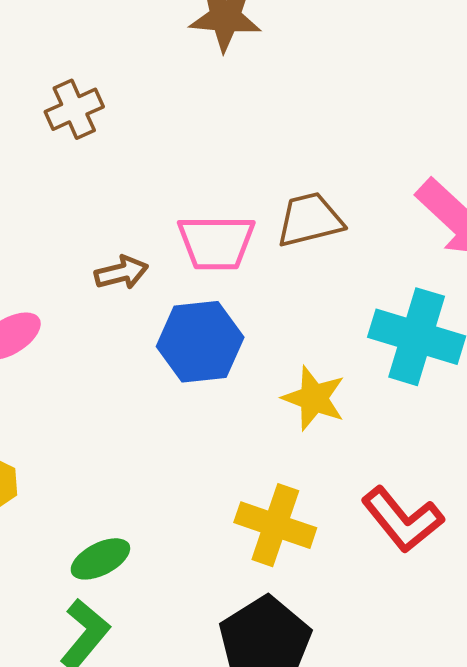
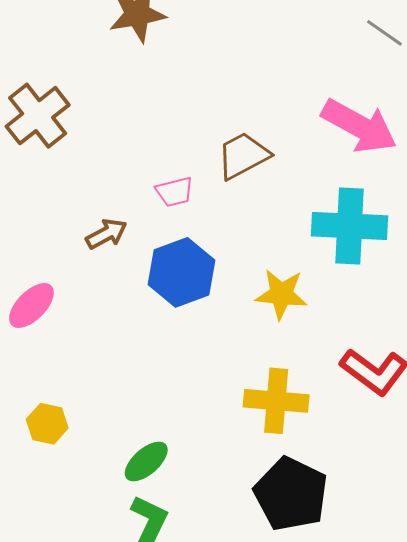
brown cross: (74, 109) -> (38, 116), size x1.4
pink trapezoid: (216, 242) -> (175, 192), size x0.6

